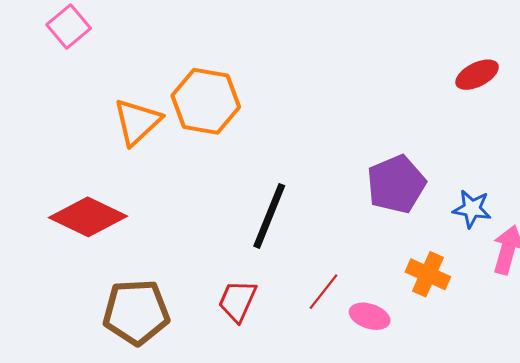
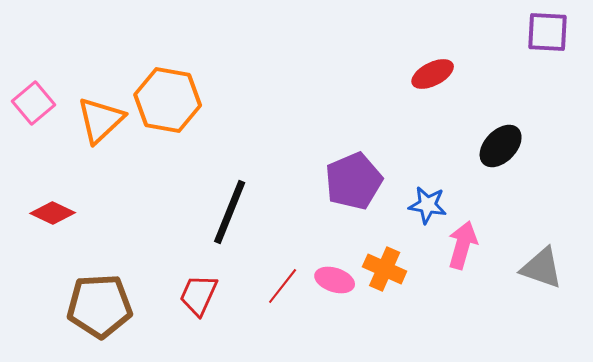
pink square: (69, 27) -> (34, 103), moved
red diamond: (88, 217) -> (53, 213), size x0.6
pink ellipse: (370, 316) -> (335, 280), moved

